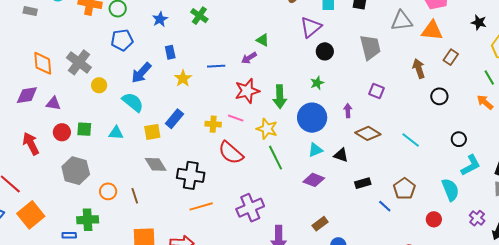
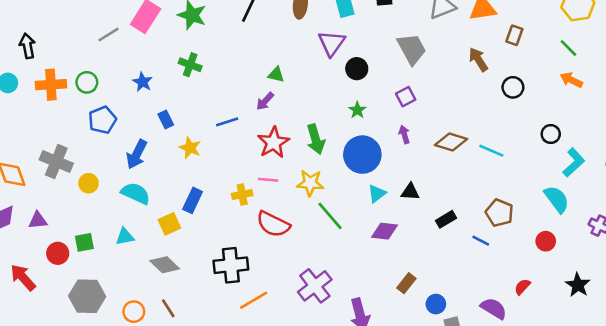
purple square: (377, 91) -> (406, 97), moved, turned -35
brown diamond: (368, 133) -> (451, 142), moved
gray diamond: (156, 164) -> (165, 265), moved

